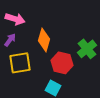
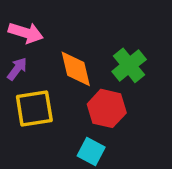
orange diamond: (44, 40) -> (76, 69), turned -30
green cross: (87, 49) -> (129, 65), moved

